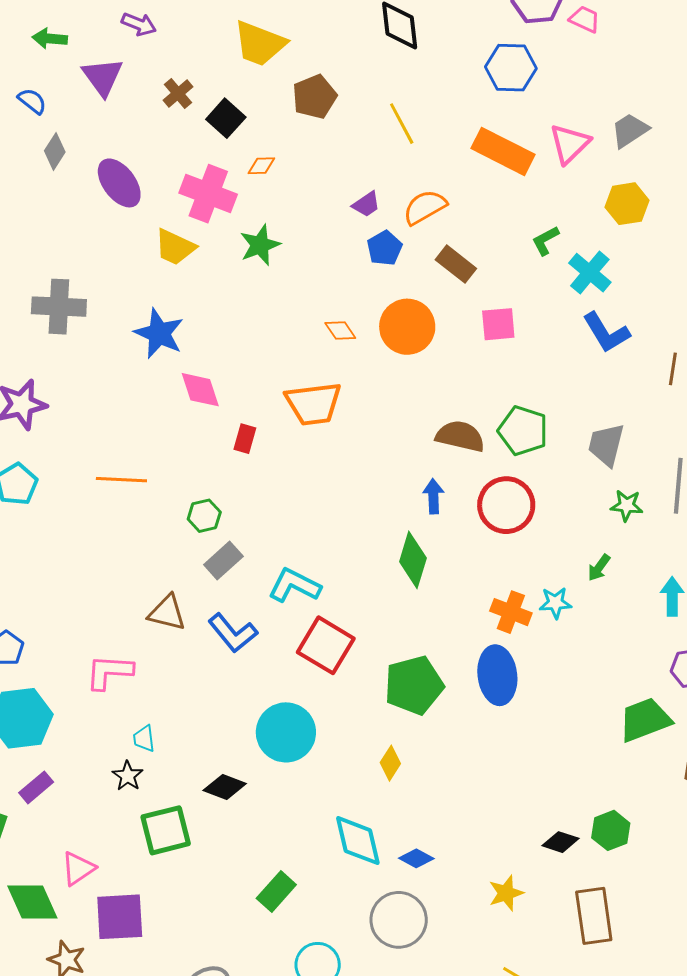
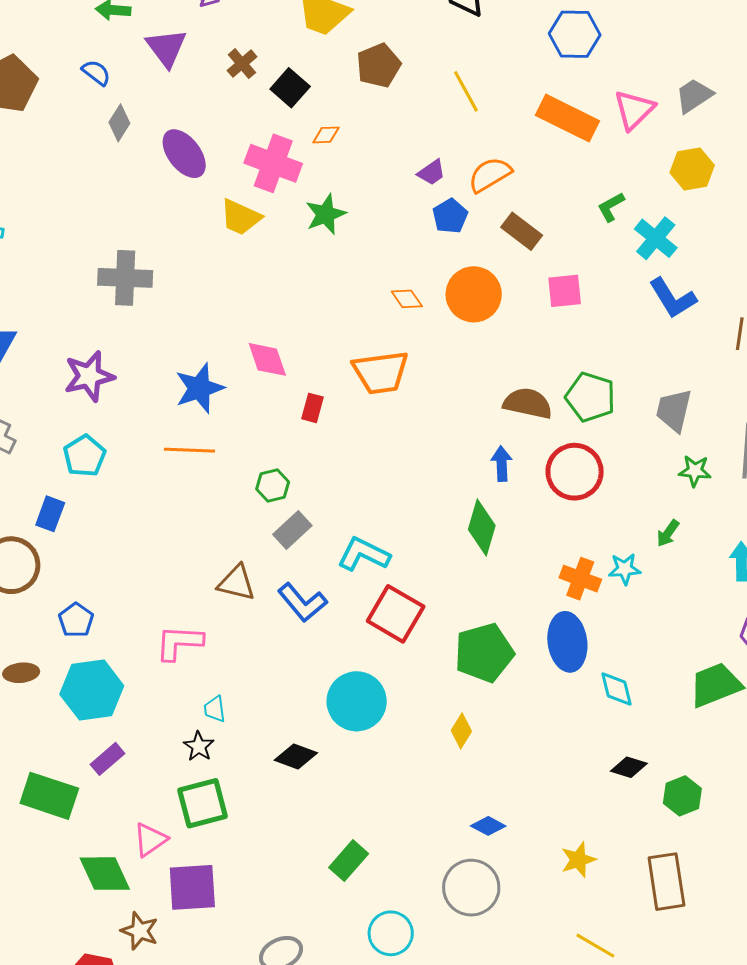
blue star: (159, 333) -> (199, 388), moved, turned 30
green square: (166, 830) -> (202, 803), moved
cyan diamond: (358, 841) -> (616, 689), moved, size x0.7
black diamond: (560, 842) -> (629, 767), moved

